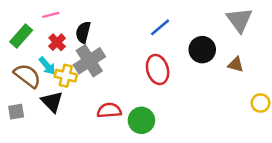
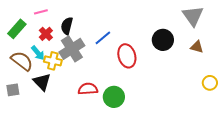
blue line: (160, 27) -> (103, 38), moved
brown triangle: (236, 65) -> (197, 47), moved

